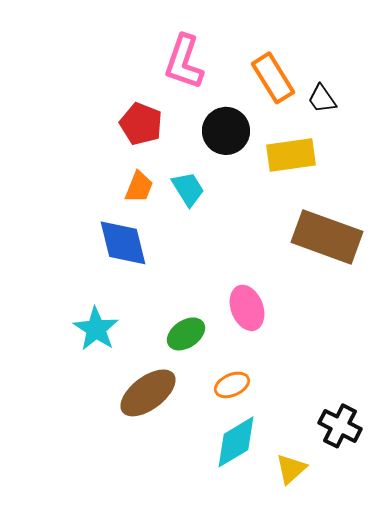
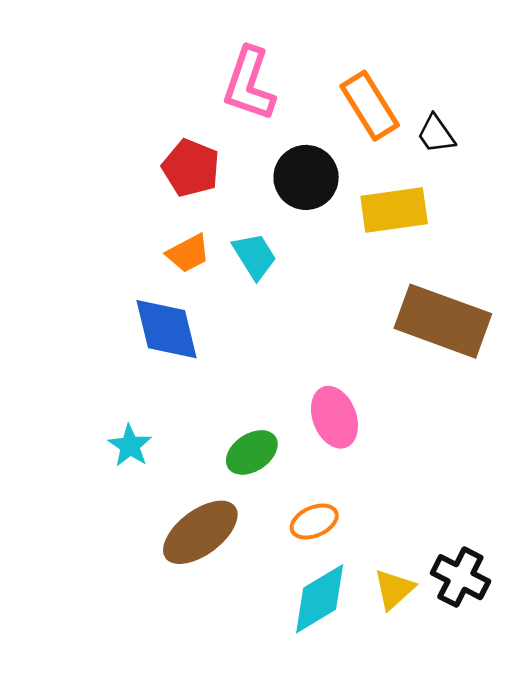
orange trapezoid: (139, 187) -> (188, 253), turned 40
cyan star: (96, 329) -> (130, 446), size x0.7
yellow triangle: (291, 469) -> (394, 589), moved

